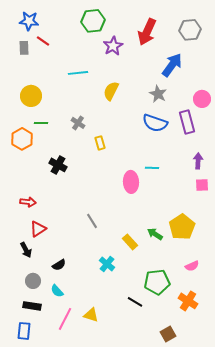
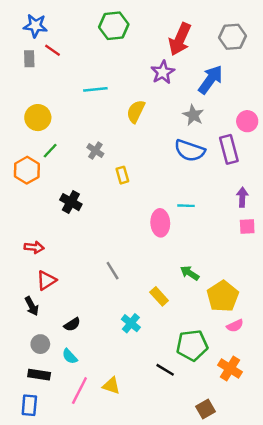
purple star: (113, 46) -> (163, 72), moved
green line: (41, 123) -> (50, 151), turned -48
yellow pentagon: (182, 227) -> (223, 296), moved
green arrow: (155, 234) -> (190, 273), moved

